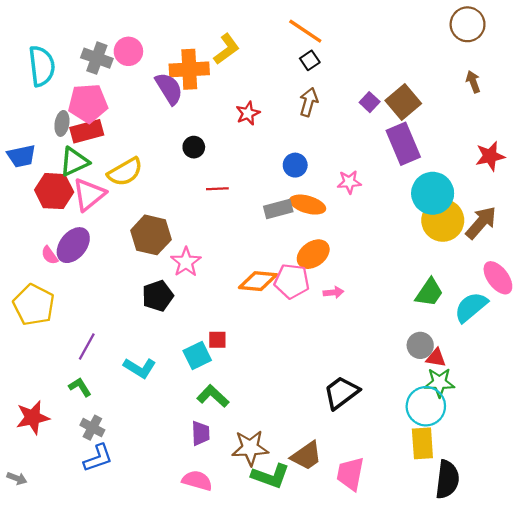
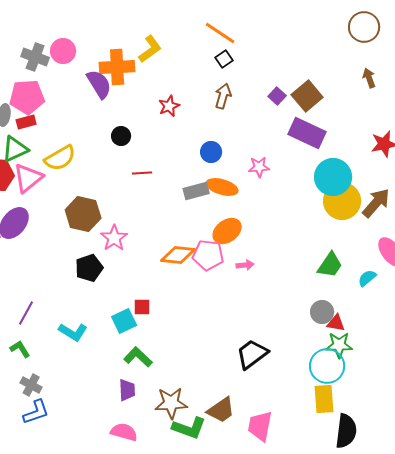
red rectangle: (87, 131) -> (26, 122), size x0.7
purple rectangle: (403, 144) -> (307, 133), turned -42
cyan semicircle: (471, 307) -> (367, 278), size x0.6

